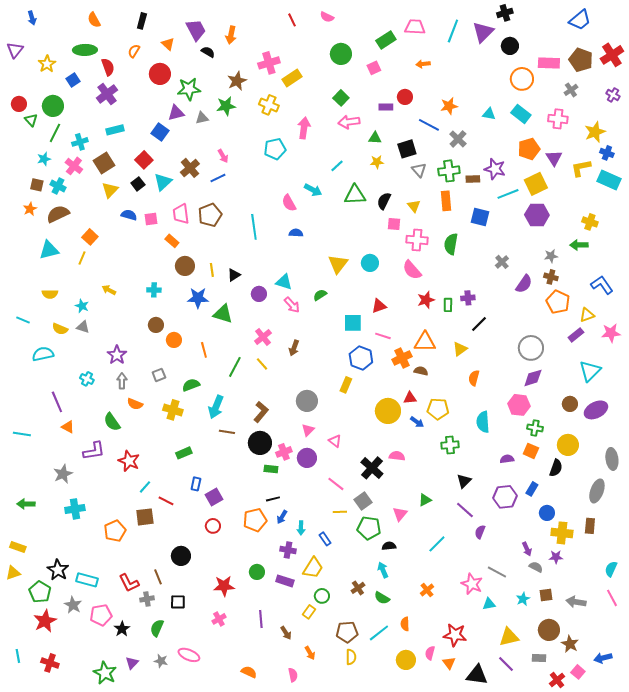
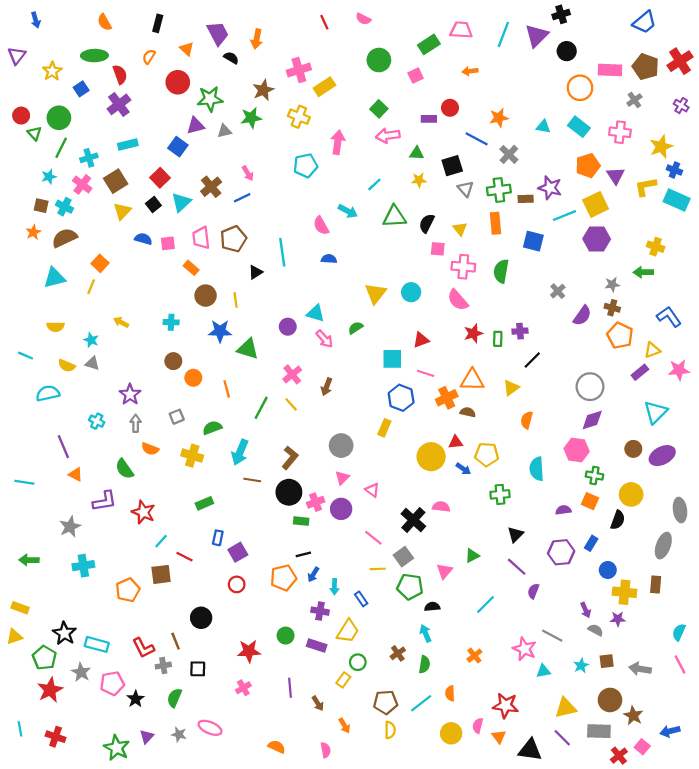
black triangle: (234, 275) -> (256, 272), moved
green semicircle: (382, 598) -> (424, 664), turned -112
gray rectangle: (539, 658) -> (599, 731), size x1.5

